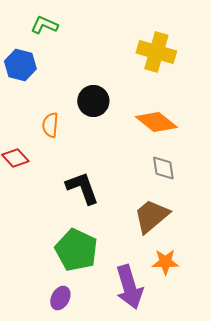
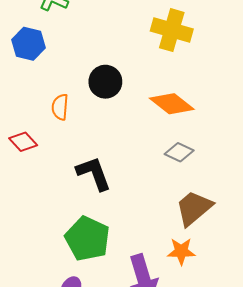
gray diamond: (163, 168) -> (179, 152), turned -56
brown trapezoid: (151, 216) -> (194, 208), moved

